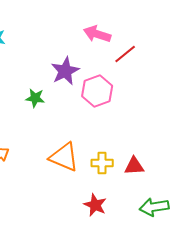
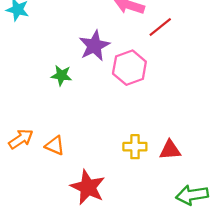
orange triangle: (64, 157) -> (55, 146), moved, size x0.6
red star: (95, 205) -> (88, 187), moved, size x1.4

